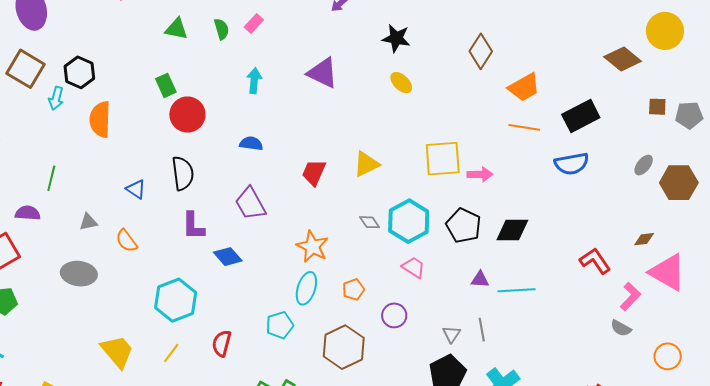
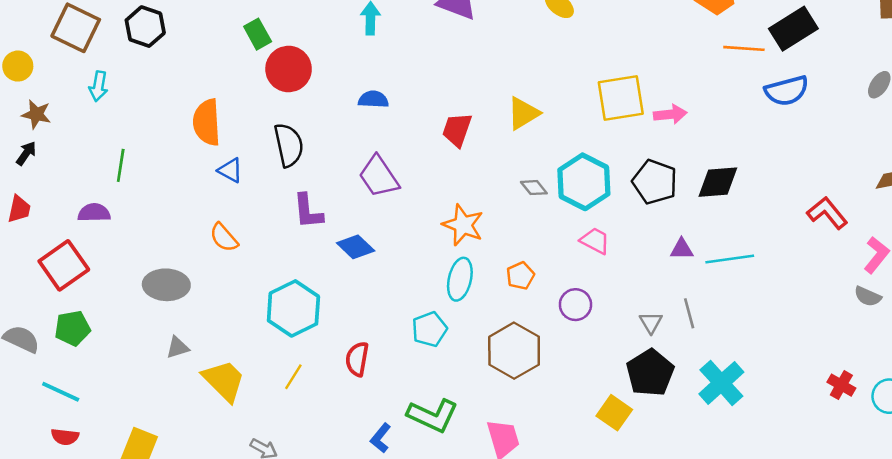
cyan arrow: (56, 98) -> (98, 86), moved
orange semicircle: (100, 119) -> (207, 122), moved
orange line: (524, 127) -> (744, 48), moved
gray triangle: (88, 222) -> (178, 348), moved

